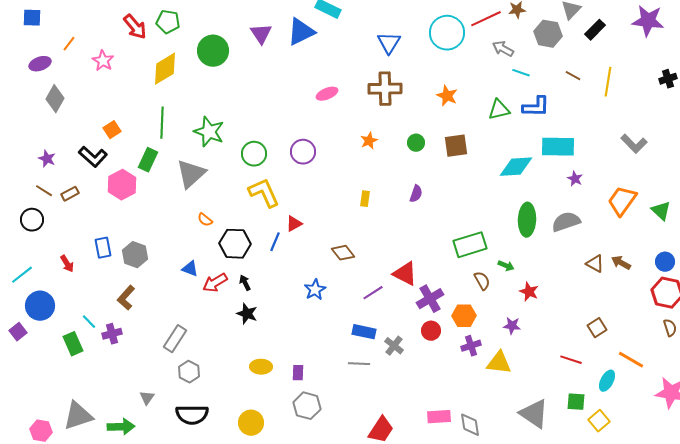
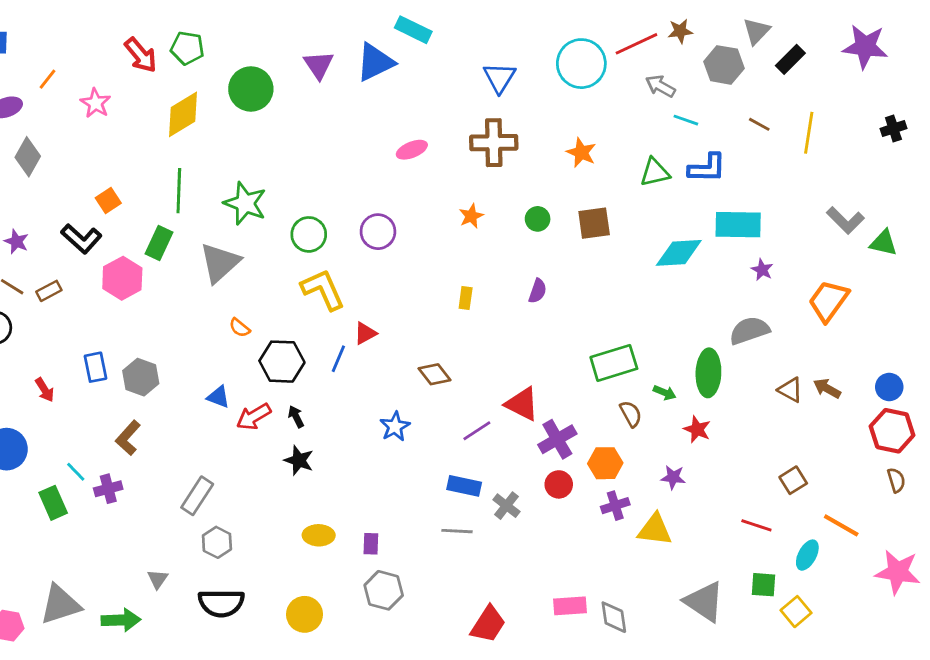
green triangle: (661, 211) -> (884, 243), moved, turned -30
green ellipse: (527, 220) -> (708, 373), moved

